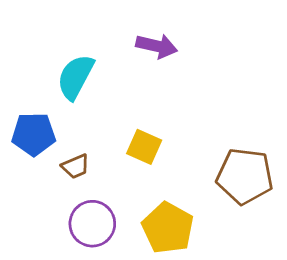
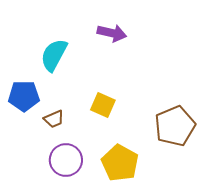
brown pentagon: (245, 176) -> (175, 126), turned -30

